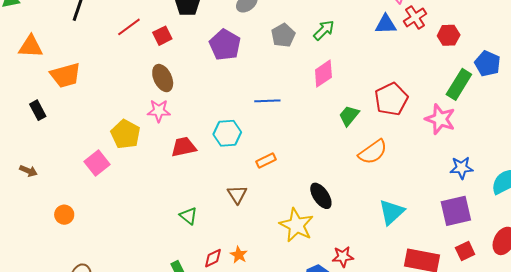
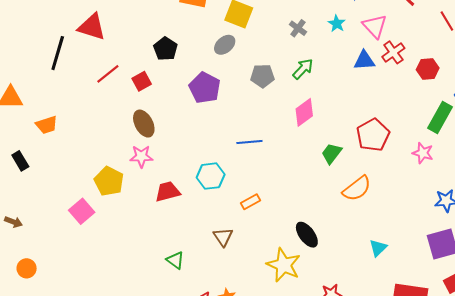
gray pentagon: (283, 35) -> (262, 76), turned 30
orange trapezoid: (66, 75) -> (47, 125), size x0.7
pink star: (440, 119) -> (423, 153), size x0.7
cyan triangle: (392, 212) -> (378, 248), size x0.7
orange circle: (64, 215) -> (27, 268), moved

